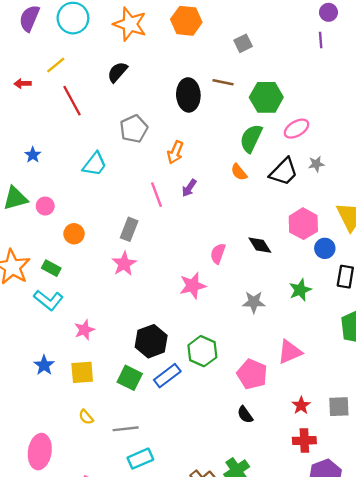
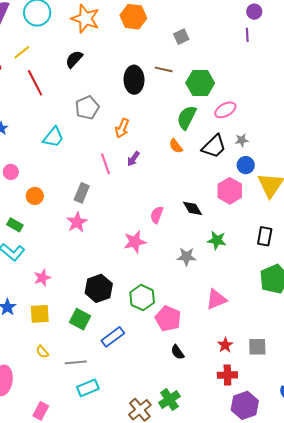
blue circle: (325, 248) -> (246, 165), moved
green star: (300, 290) -> (217, 240), moved, turned 30
pink pentagon: (252, 374) -> (168, 318), moved
blue rectangle: (167, 376) -> (113, 337), moved

